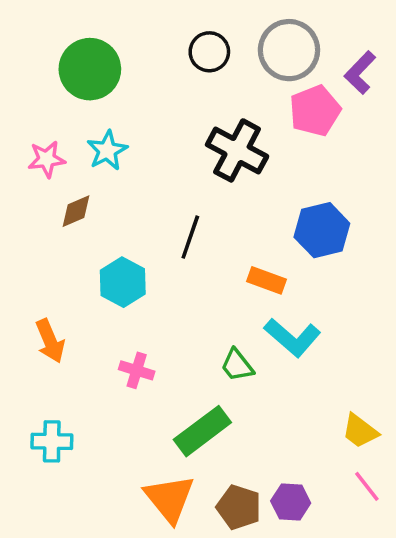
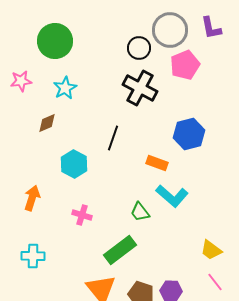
black circle: (209, 52) -> (139, 48), moved
purple L-shape: (360, 73) -> (211, 28), moved, turned -55
pink star: (47, 159) -> (21, 81), moved
orange arrow: (50, 341) -> (32, 198), turned -140

